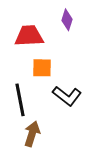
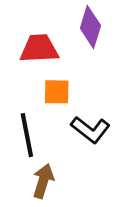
purple diamond: (67, 20) -> (90, 27), size x1.4

